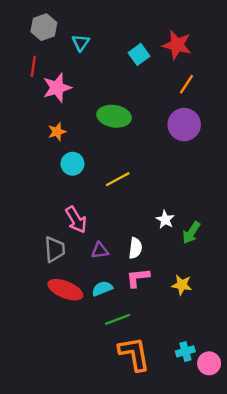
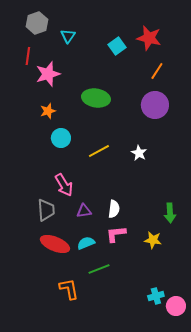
white star: (165, 220) -> (139, 153), moved
green arrow: (191, 233) -> (170, 213), moved, turned -36
orange L-shape: (134, 354) -> (69, 289), moved, size x0.7

